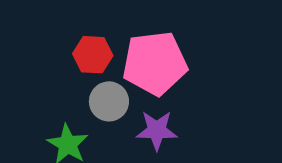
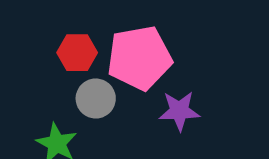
purple star: (157, 130) -> (179, 111), moved

